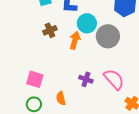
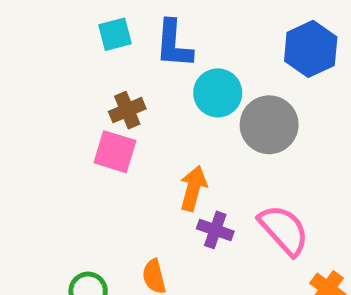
orange arrow: (75, 40) -> (193, 188), moved
pink square: (35, 79) -> (115, 152), moved

